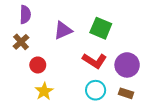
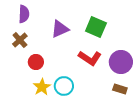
cyan circle: (96, 90) -> (64, 86), moved

